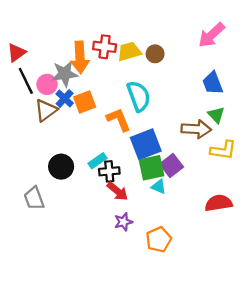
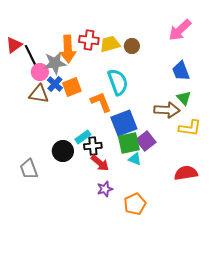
black line: (26, 81) -> (31, 56), moved
brown triangle: (46, 110) -> (39, 94), turned 45
black circle: (61, 167) -> (63, 151), moved

